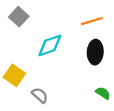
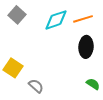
cyan diamond: (50, 45) -> (56, 20), moved

